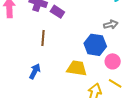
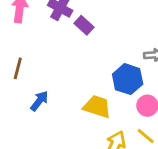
brown line: (43, 38) -> (18, 68), moved

